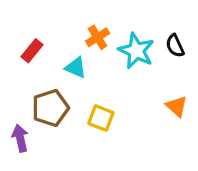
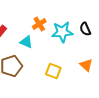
cyan star: (136, 51) -> (62, 32), turned -30
yellow square: (101, 118) -> (53, 71), moved

